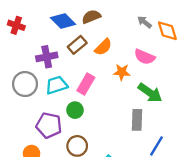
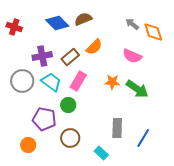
brown rectangle: (77, 45) -> (70, 57), moved
orange star: (122, 72) -> (112, 82), moved
cyan trapezoid: (57, 85) -> (51, 82), turned 55
gray rectangle: (137, 120) -> (117, 128), moved

